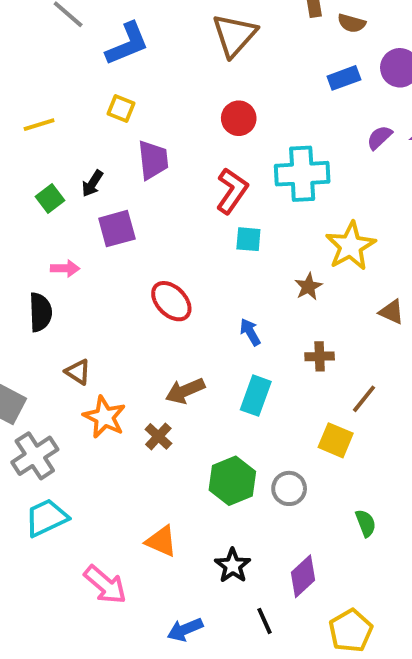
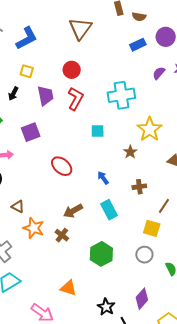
red circle: (239, 118) -> (72, 70), moved
black arrow: (92, 183) -> (13, 94), moved
red L-shape: (232, 191) -> (76, 99), moved
cyan rectangle: (256, 396) -> (109, 210), turned -42
gray circle: (289, 488) -> (144, 255), moved
black star: (233, 566) -> (106, 307), moved

